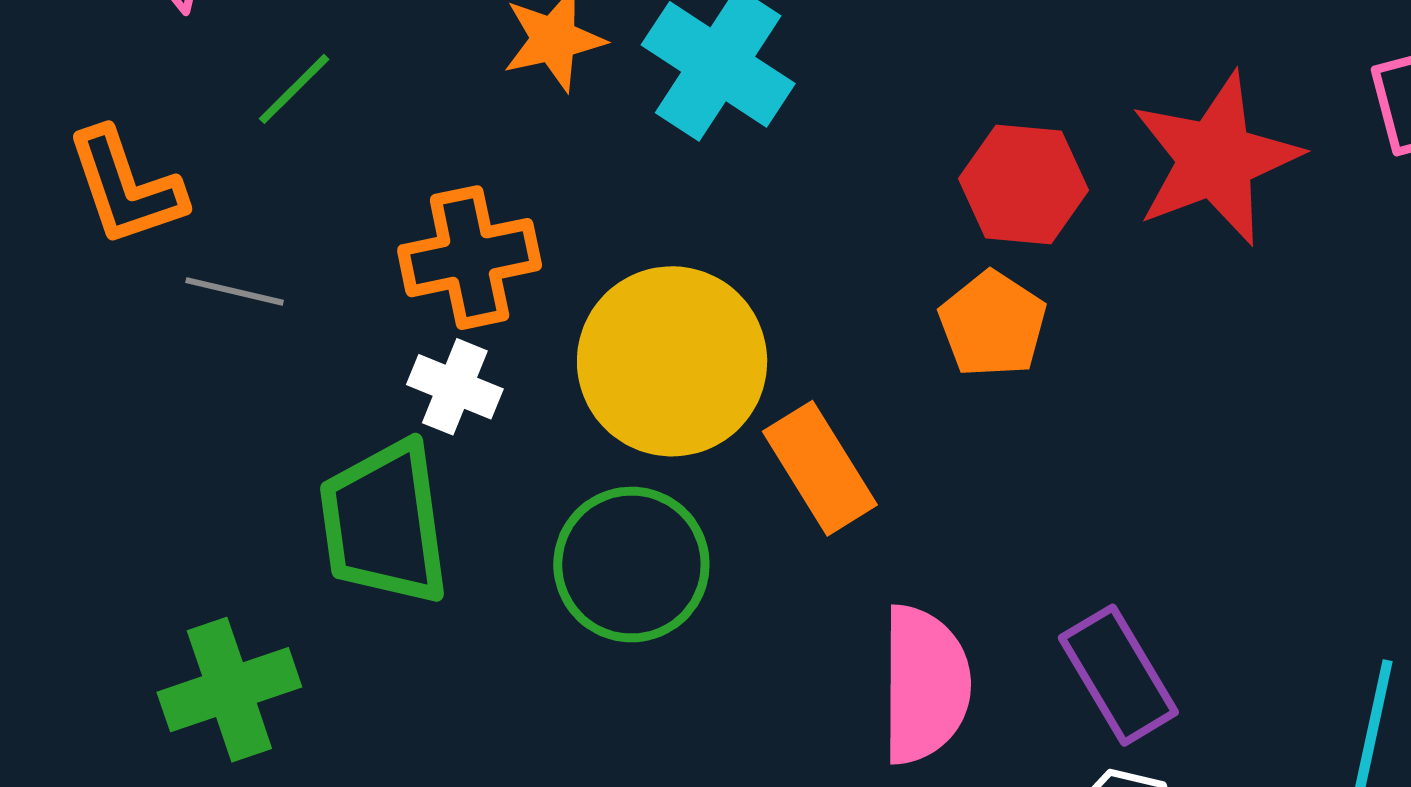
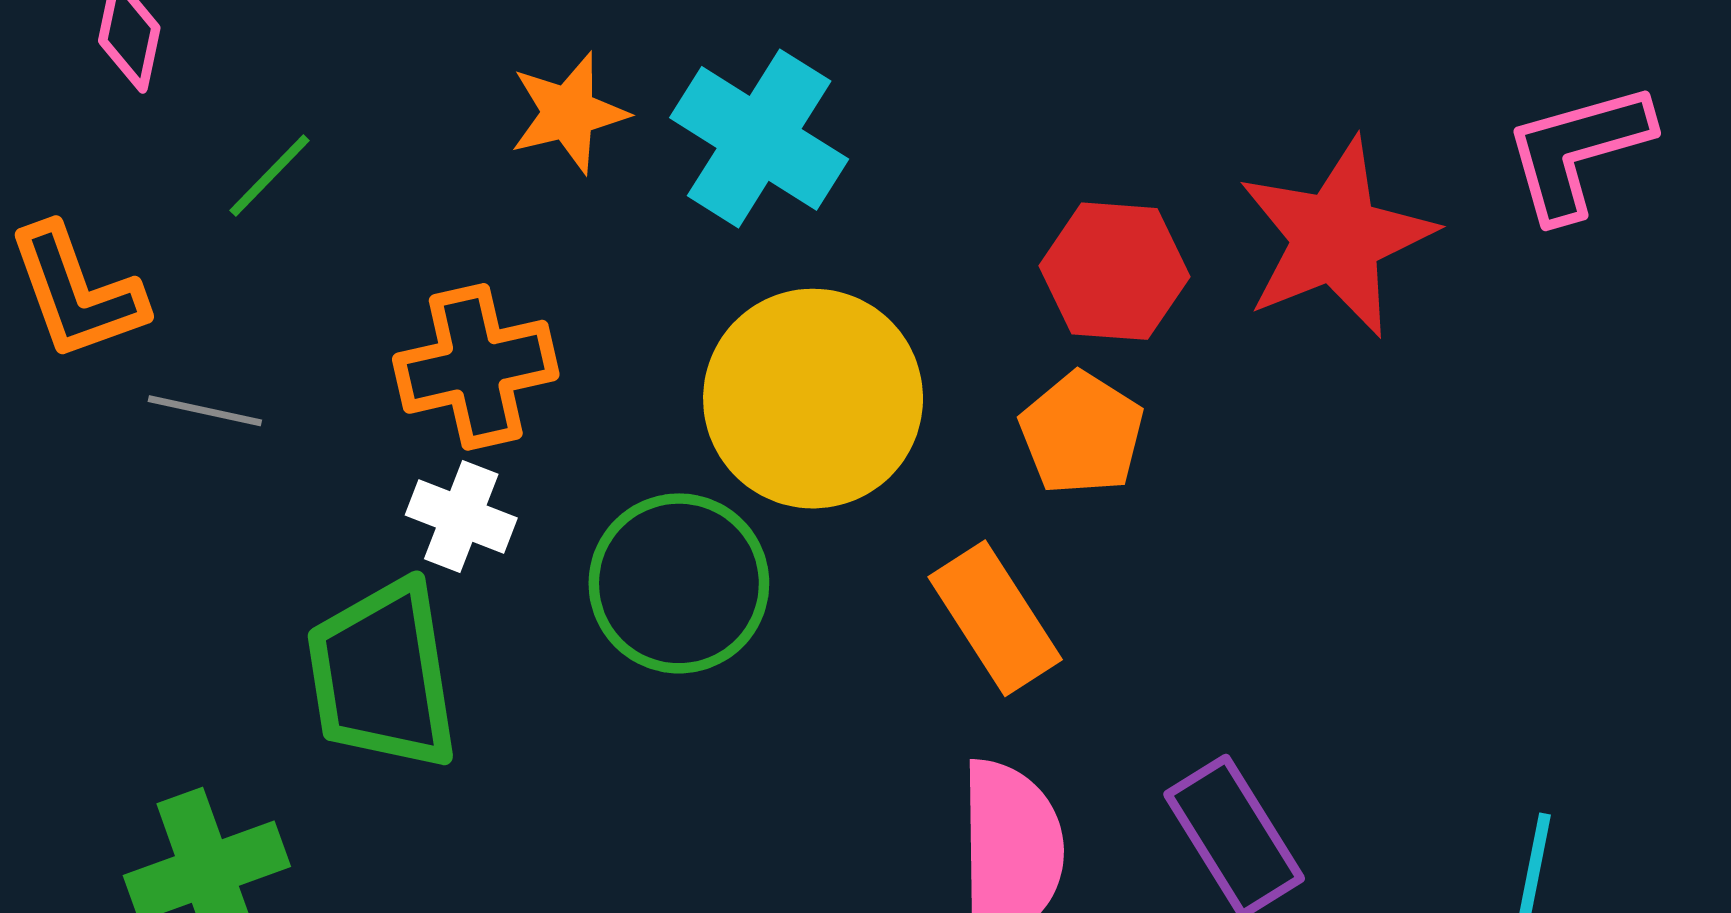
yellow circle: (672, 361) -> (813, 399), moved
orange rectangle: (820, 468) -> (995, 618), moved
green circle: (631, 565) -> (679, 583), moved

